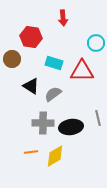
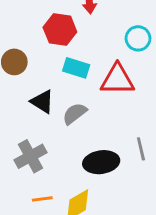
red hexagon: (31, 37) -> (60, 30), moved
gray cross: (43, 123) -> (30, 156), moved, turned -30

